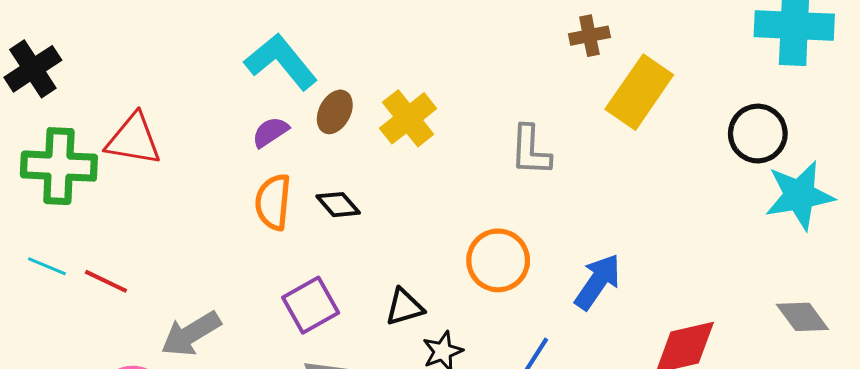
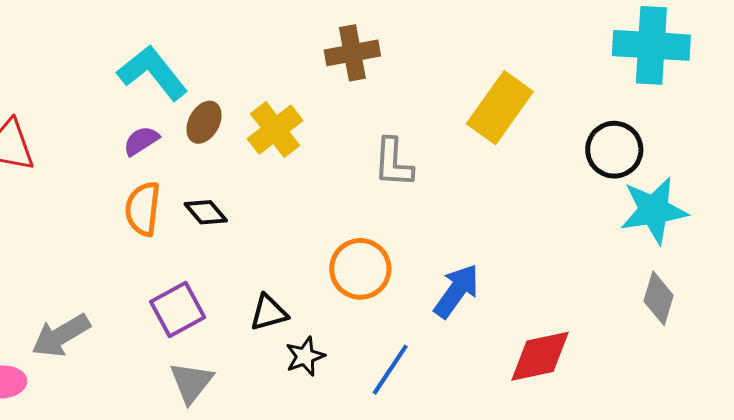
brown cross: (589, 36) -> (352, 53), moved, size x1.4
gray diamond: (802, 317) -> (659, 298), moved, turned 52

